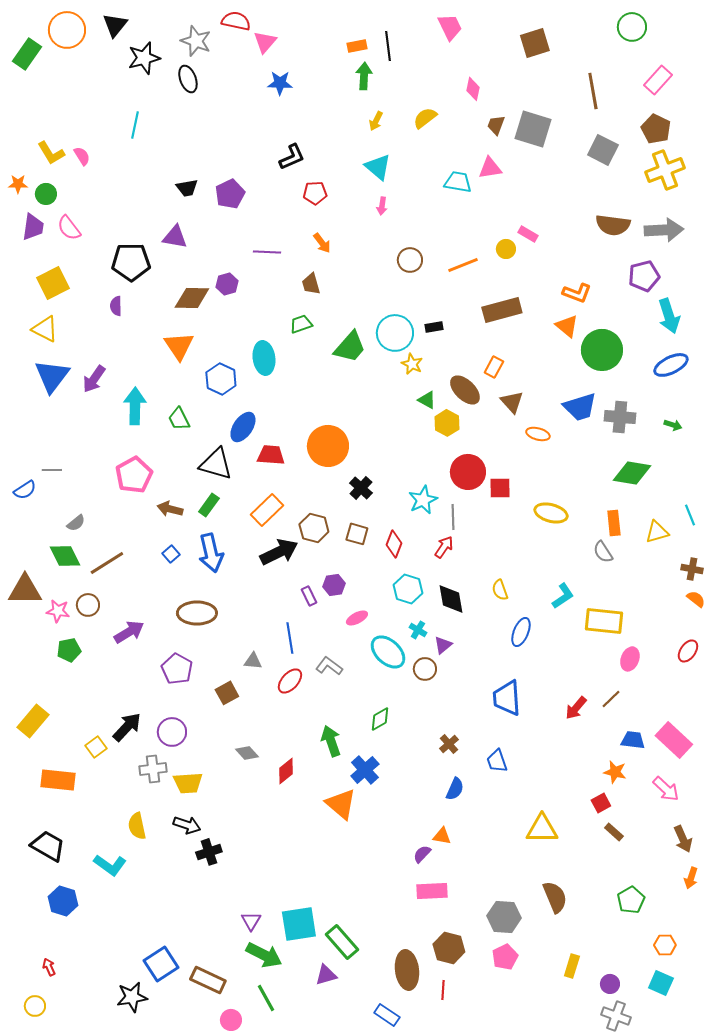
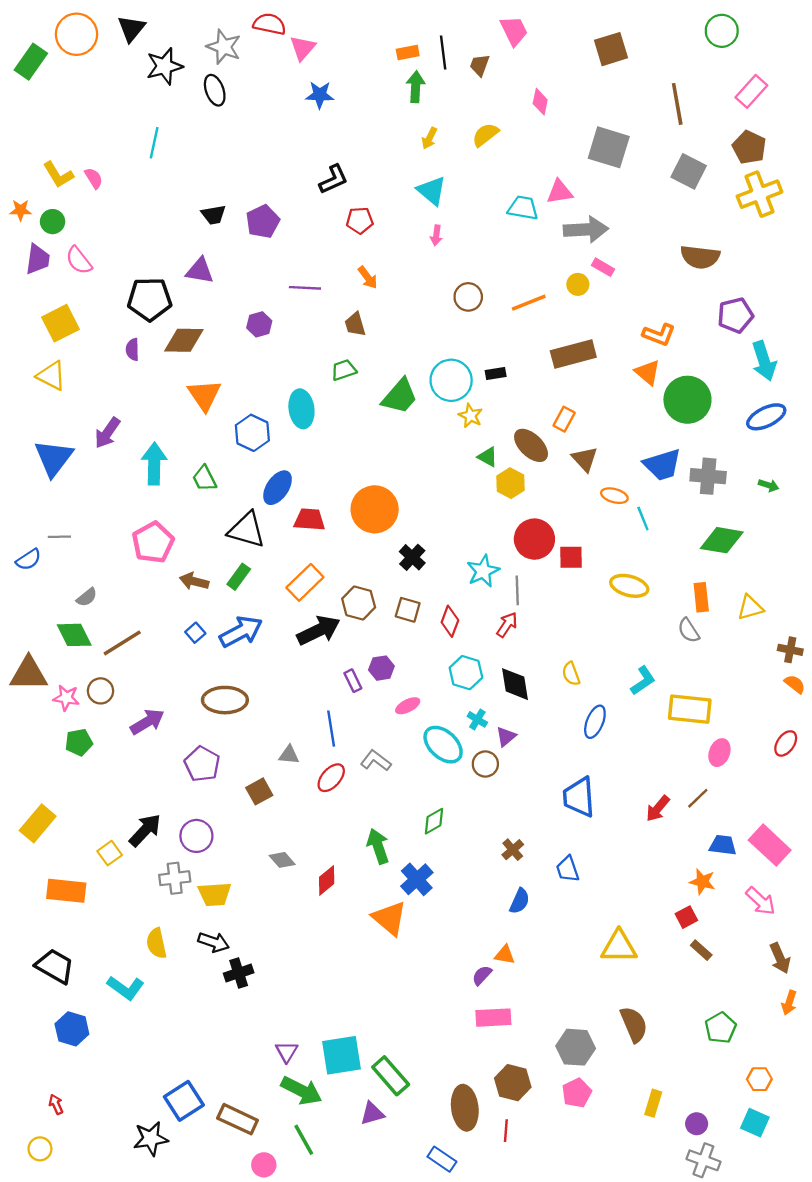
brown trapezoid: (496, 125) -> (480, 65), moved
gray arrow: (664, 230) -> (586, 230), moved
brown diamond: (192, 298) -> (184, 340), moved
blue triangle: (52, 376) -> (54, 458), moved
cyan line: (690, 515) -> (643, 518), moved
blue arrow: (211, 553) -> (241, 632), turned -105

